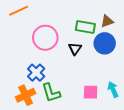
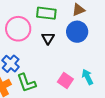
green rectangle: (85, 27) -> (46, 13), moved
pink square: (91, 92) -> (65, 80), turned 35

